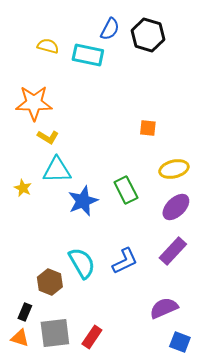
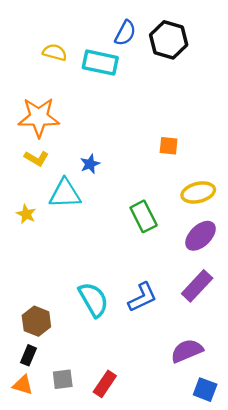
yellow L-shape: (48, 137) -> (36, 158), moved
blue star: (83, 201) -> (90, 164), moved, size x0.6
brown hexagon: (50, 282) -> (36, 321), moved
gray square: (55, 333) -> (63, 379), size x0.6

